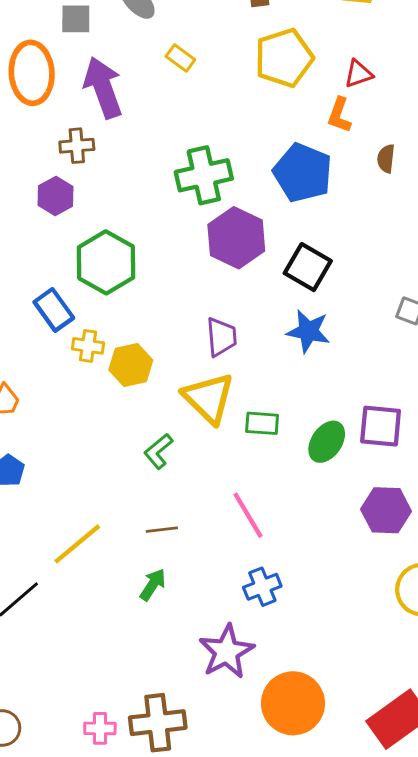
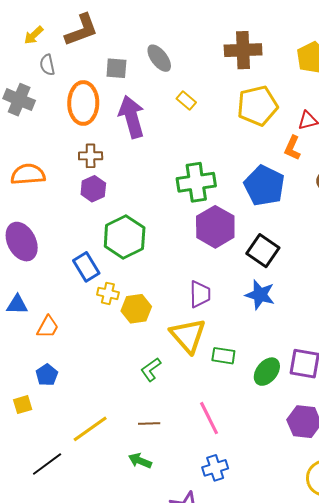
brown cross: (77, 146) -> (91, 156), moved
green arrow: (153, 585) -> (140, 461), turned -105

